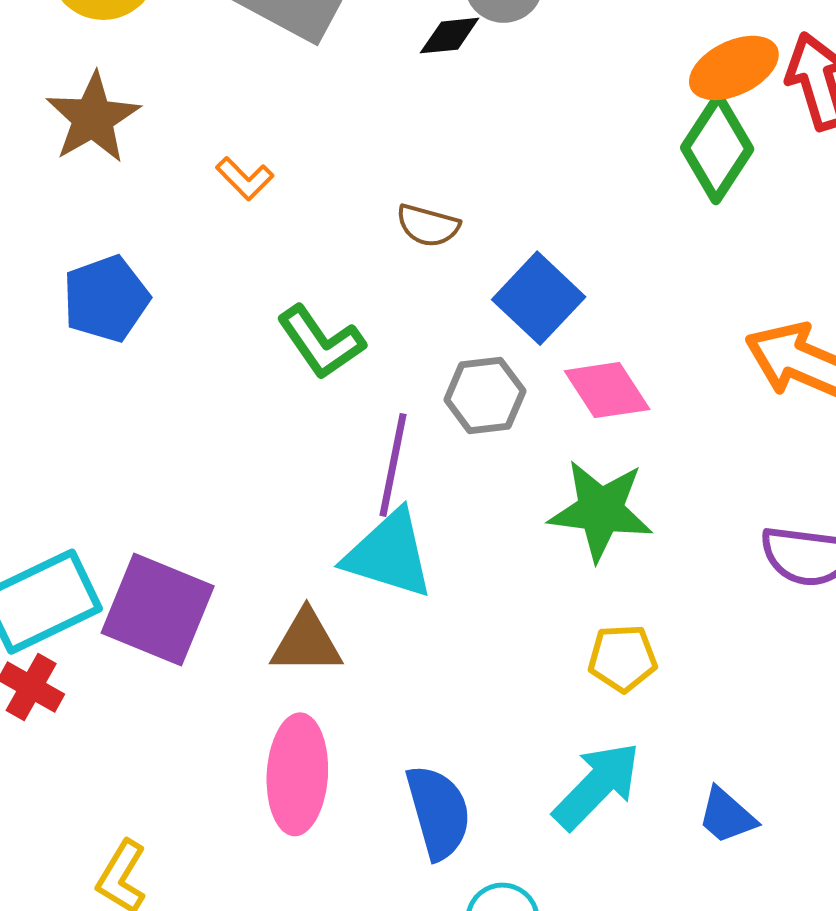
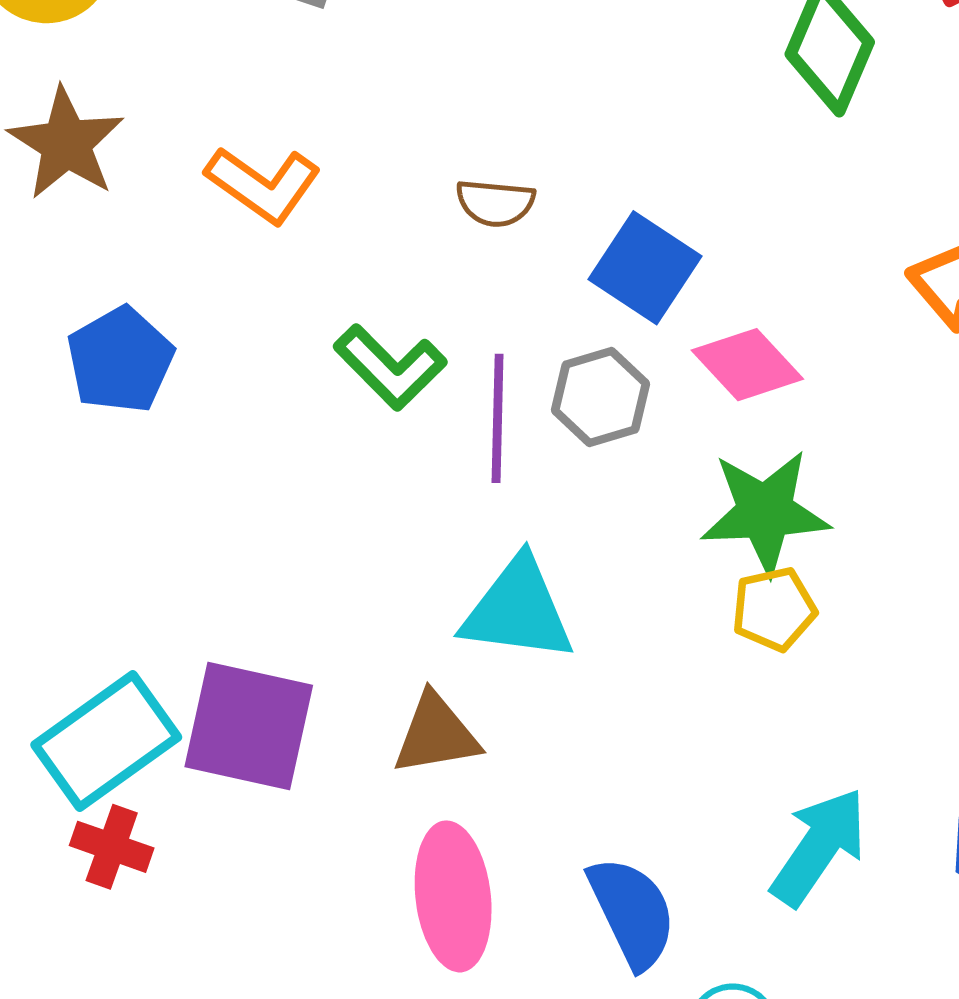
orange L-shape: (245, 179) -> (263, 185), size x1.6
purple line: (393, 465) -> (498, 418), moved
yellow pentagon: (623, 658) -> (774, 609), moved

